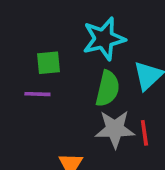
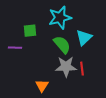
green semicircle: (108, 89) -> (62, 45), turned -54
purple line: (37, 94) -> (15, 48), moved

